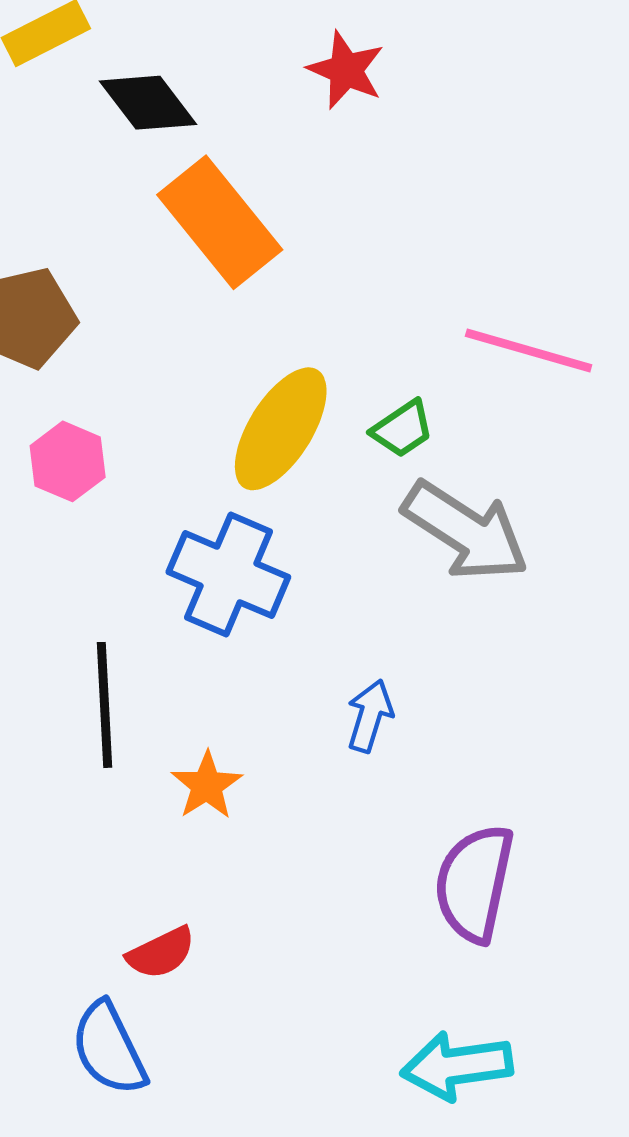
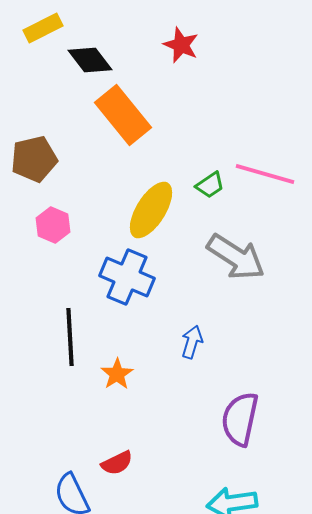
green trapezoid: (402, 429) -> (210, 185), moved
red semicircle: (161, 953) -> (117, 463), moved

